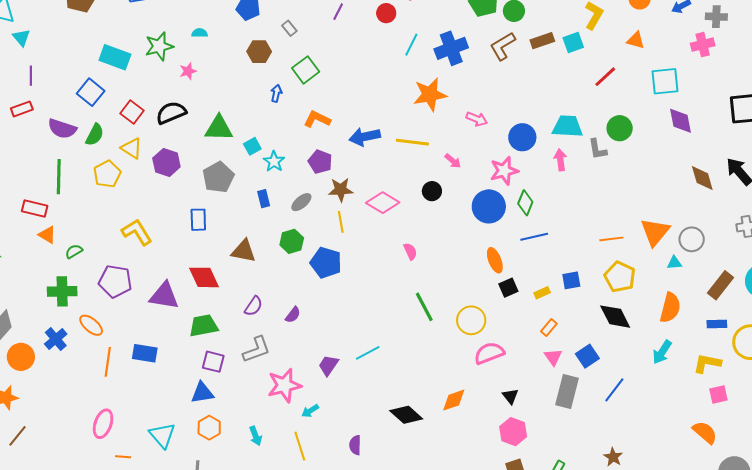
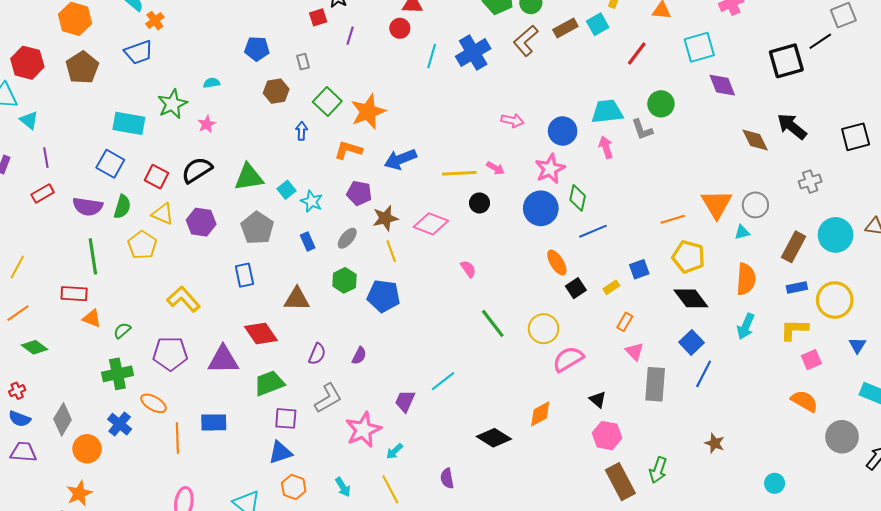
gray rectangle: (289, 28) -> (303, 62), turned 35
orange star: (430, 95) -> (368, 112), moved
yellow line: (412, 142) -> (459, 173), moved
blue square: (587, 356) -> (691, 342), moved

